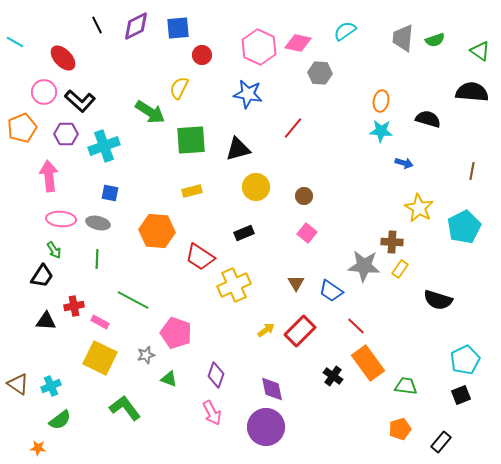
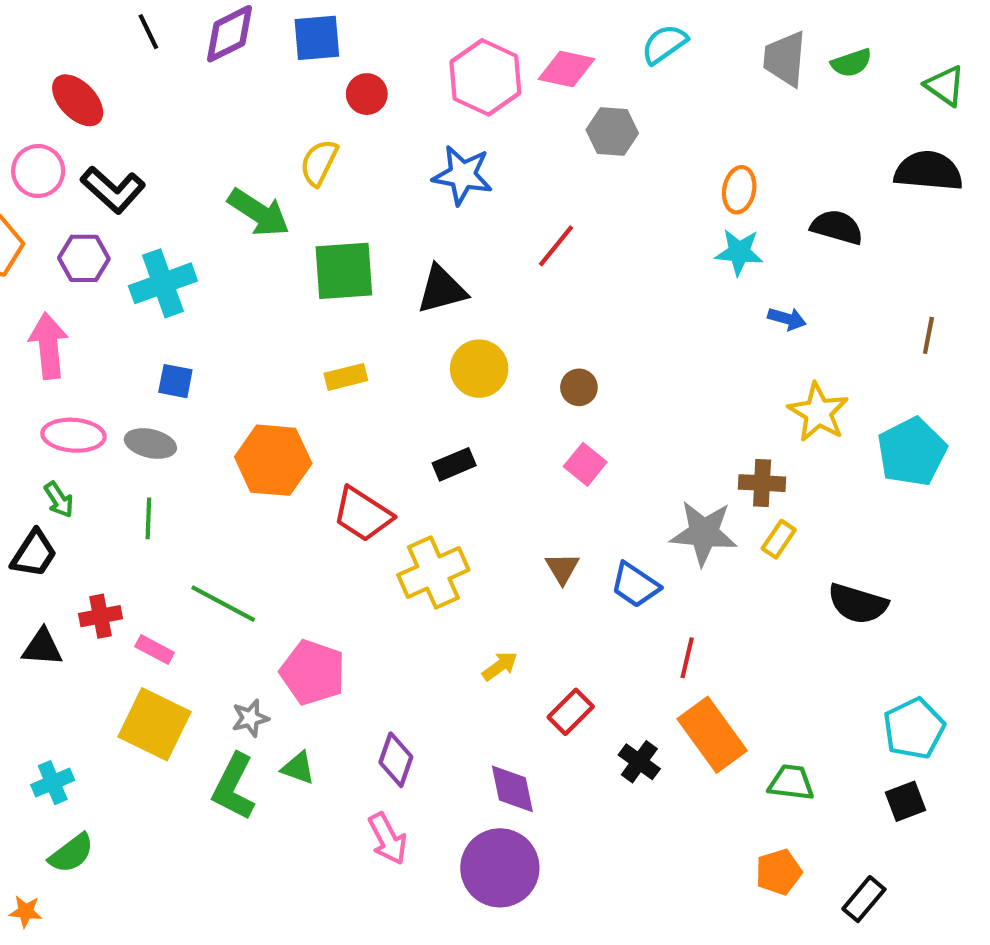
red line: (356, 326) -> (687, 658), turned 60
red rectangle: (300, 331) -> (571, 712), moved, size x0.7
green L-shape: (125, 408) -> (234, 787), moved, turned -116

